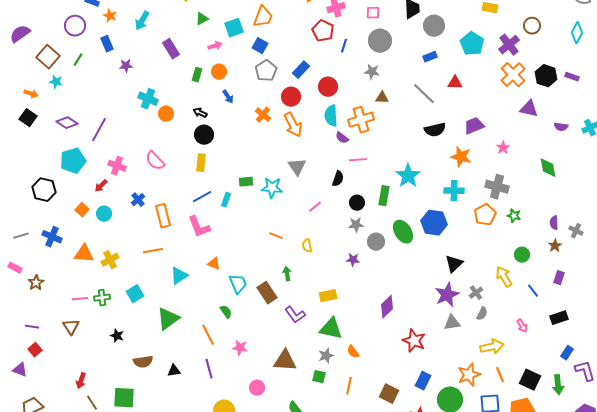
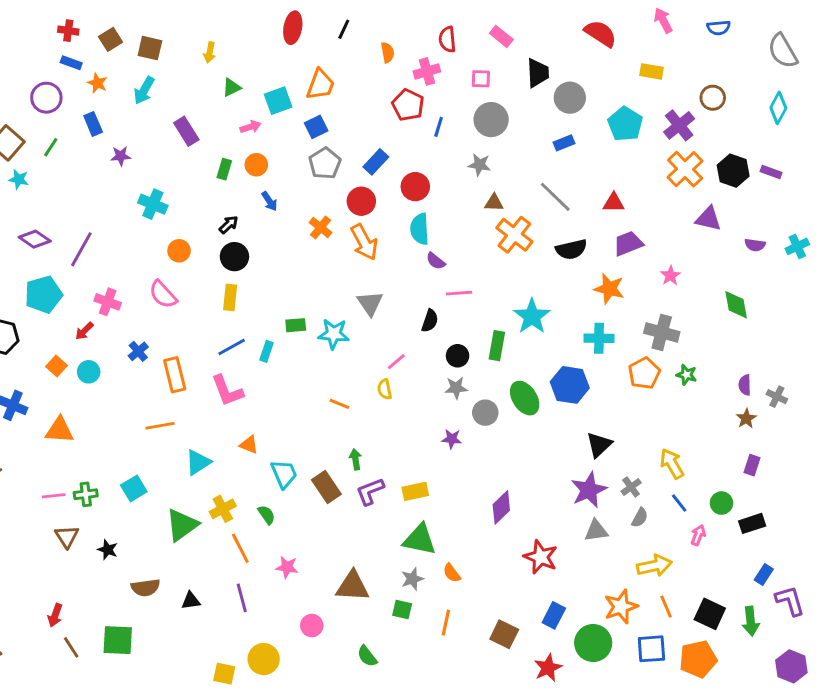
blue square: (260, 46) -> (316, 127), turned 35
red triangle: (455, 83) -> (614, 203), moved
black arrow: (200, 113) -> (229, 225), turned 112
orange circle: (166, 114) -> (179, 251), moved
orange cross: (361, 120) -> (514, 235), moved, turned -35
yellow semicircle: (307, 246) -> (385, 389), moved
green circle: (522, 255) -> (721, 503), moved
yellow cross: (110, 260) -> (223, 509), moved
blue line: (533, 291) -> (679, 503), moved
purple L-shape: (295, 315) -> (370, 491), moved, turned 105
pink arrow: (522, 326) -> (698, 535), turned -128
brown triangle: (71, 327) -> (67, 537), moved

